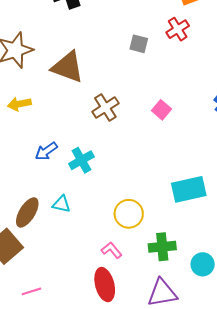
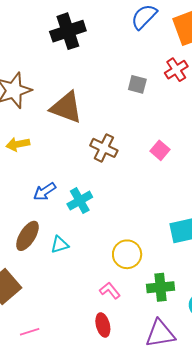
brown cross: (105, 108) -> (104, 148), turned -32
cyan triangle: (61, 204) -> (60, 245), turned -30
brown ellipse: (27, 212) -> (27, 236), moved
red ellipse: (105, 285) -> (103, 325), size x0.7

